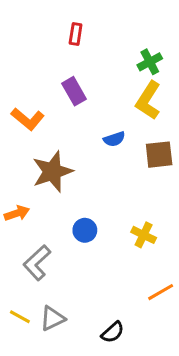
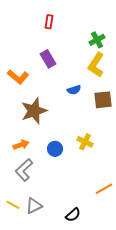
orange arrow: (17, 213) -> (21, 145), moved
yellow cross: (144, 235) -> (85, 142), moved

